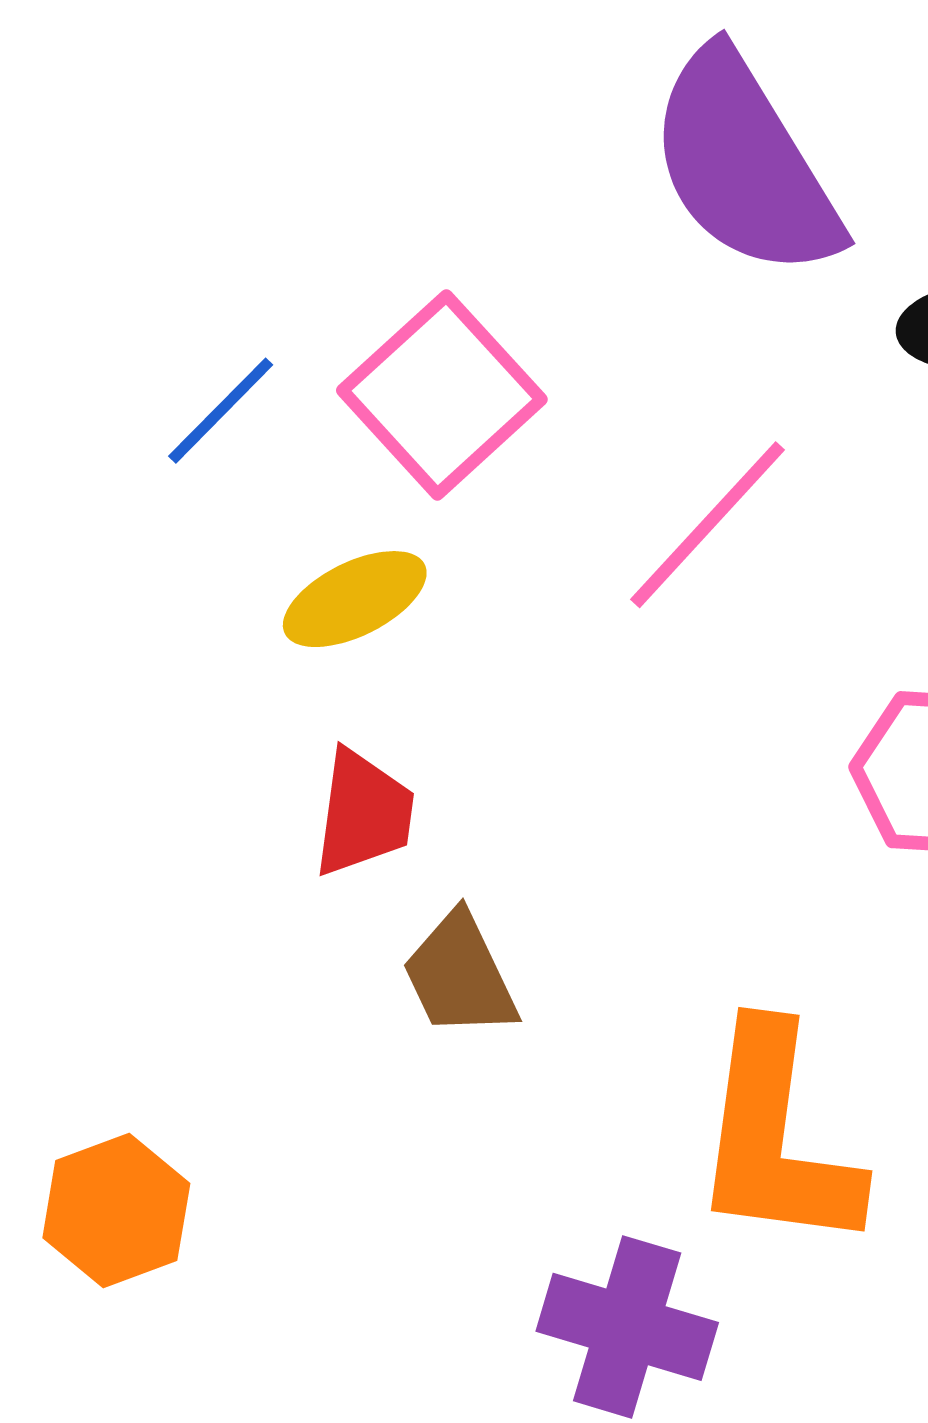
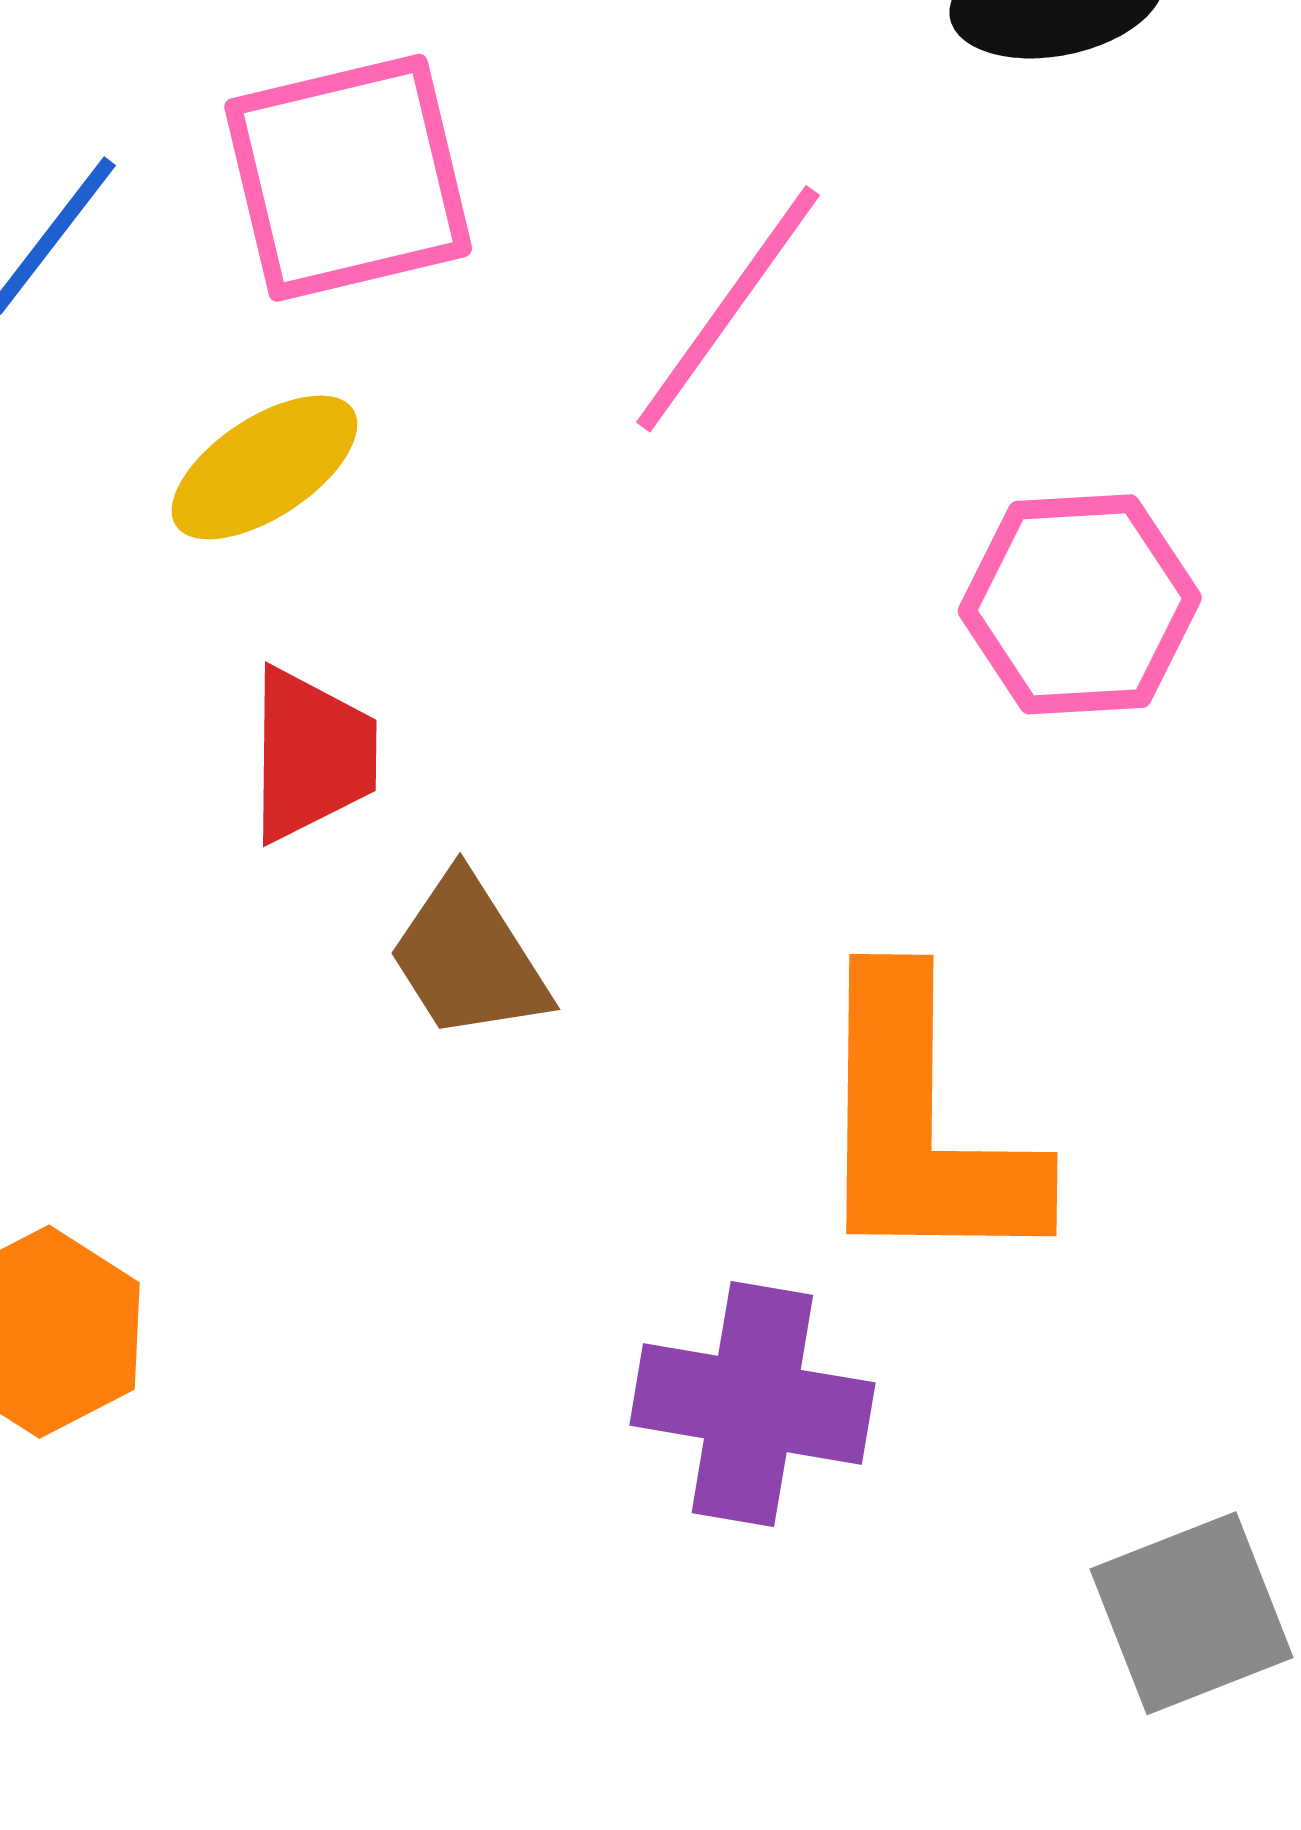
pink square: (442, 395) -> (348, 178), turned 36

